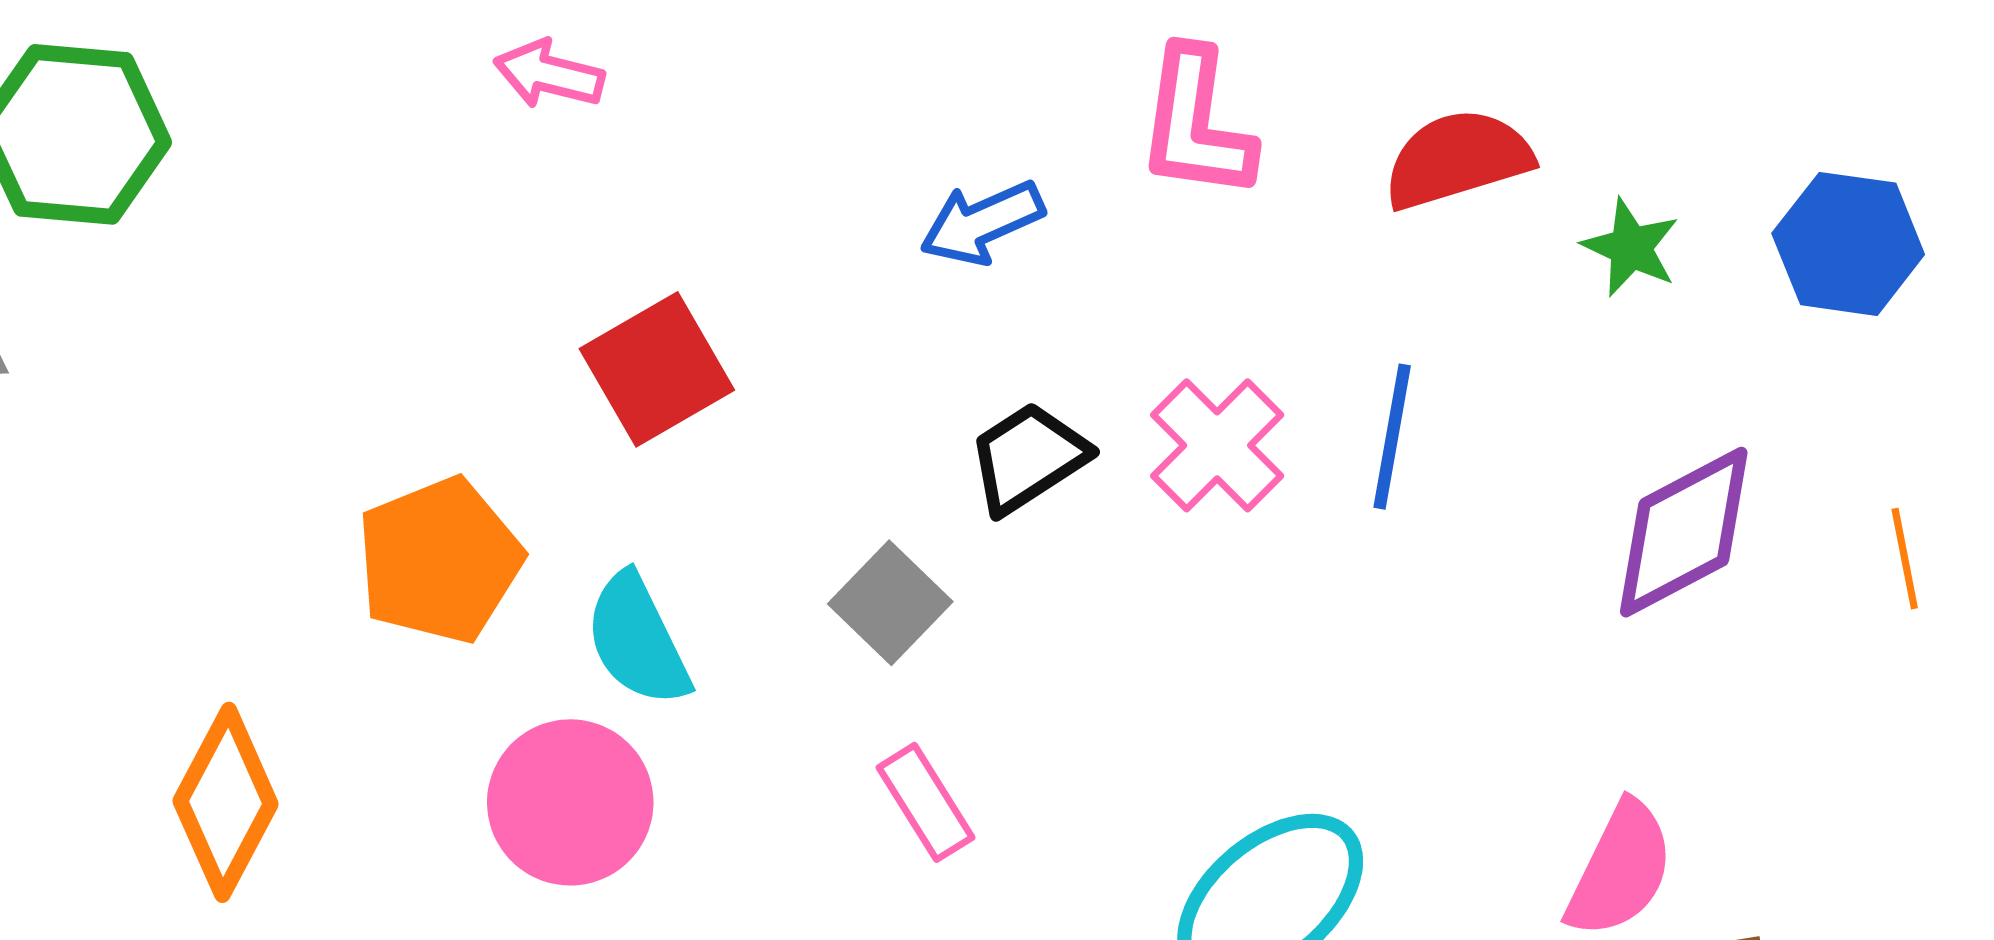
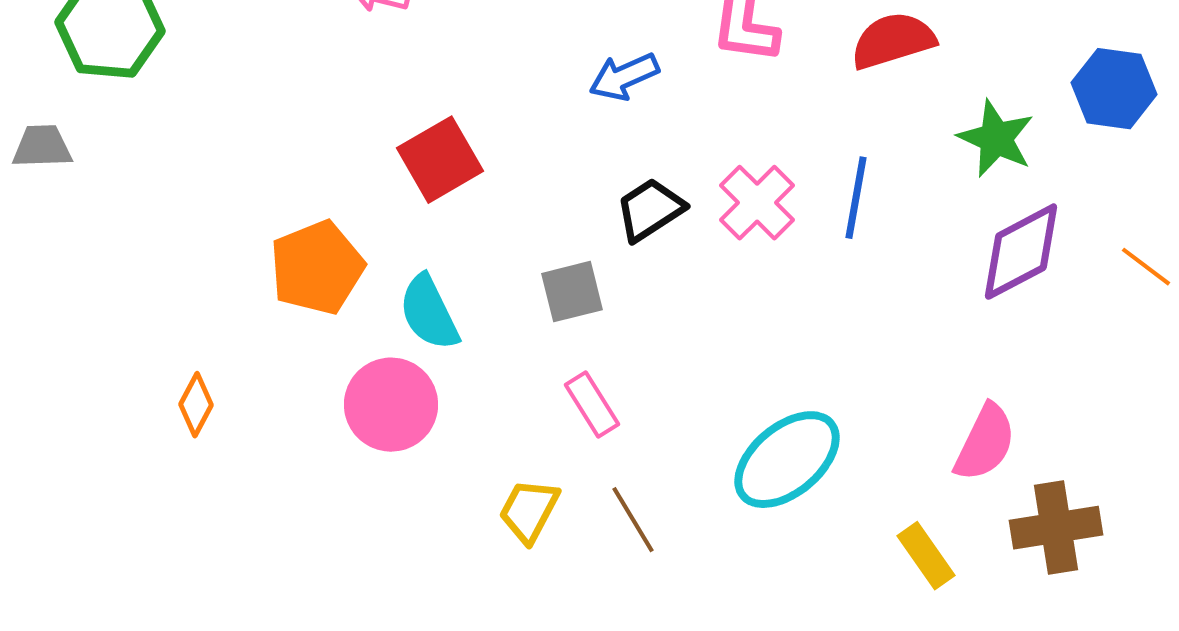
green star: (1631, 247) -> (996, 139), moved, size x1.4
orange line: (1905, 559) -> (1146, 267), turned -42
gray square: (890, 603) -> (572, 292), turned 32
orange diamond: (226, 802) -> (196, 405), size x0.6

